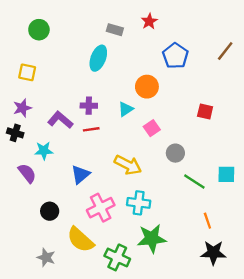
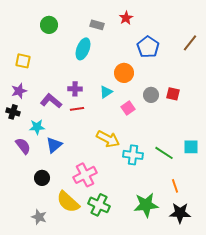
green circle: (39, 30) -> (49, 25), moved
gray circle: (175, 153) -> (151, 95), moved
blue triangle: (80, 174) -> (54, 145), moved
cyan cross: (139, 203) -> (133, 155), moved
green star: (152, 238) -> (146, 205), moved
green cross: (117, 257) -> (99, 205), moved

